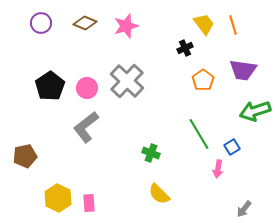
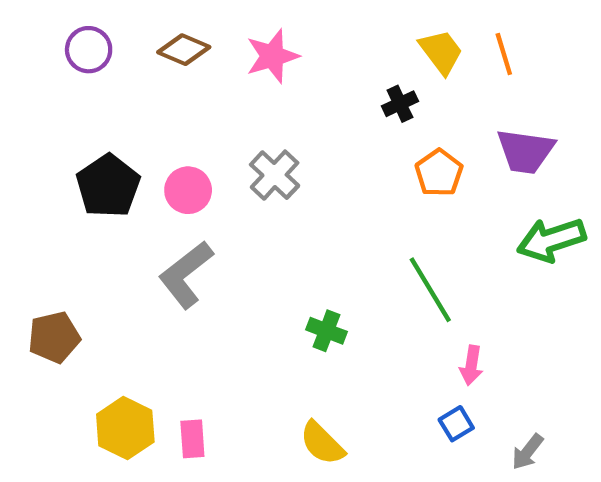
gray cross: (127, 81) -> (275, 175), size x0.7
blue square: (232, 147) -> (456, 424), moved
yellow semicircle: (159, 194) -> (322, 443), moved

